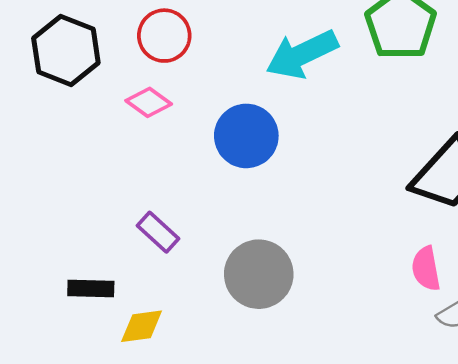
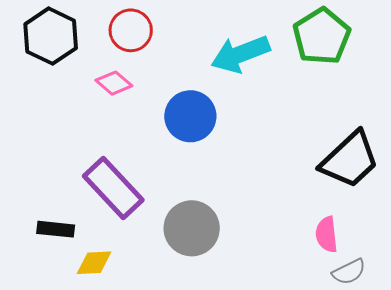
purple rectangle: (158, 232) -> (113, 188), size x1.8

